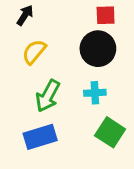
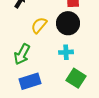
yellow semicircle: (34, 52) -> (39, 25), moved
green arrow: (48, 96) -> (22, 54), moved

